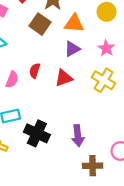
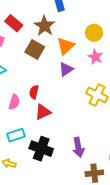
orange triangle: (74, 23) -> (66, 46), turned -42
pink star: (106, 48) -> (95, 57), moved
red triangle: (64, 78) -> (43, 112), moved

